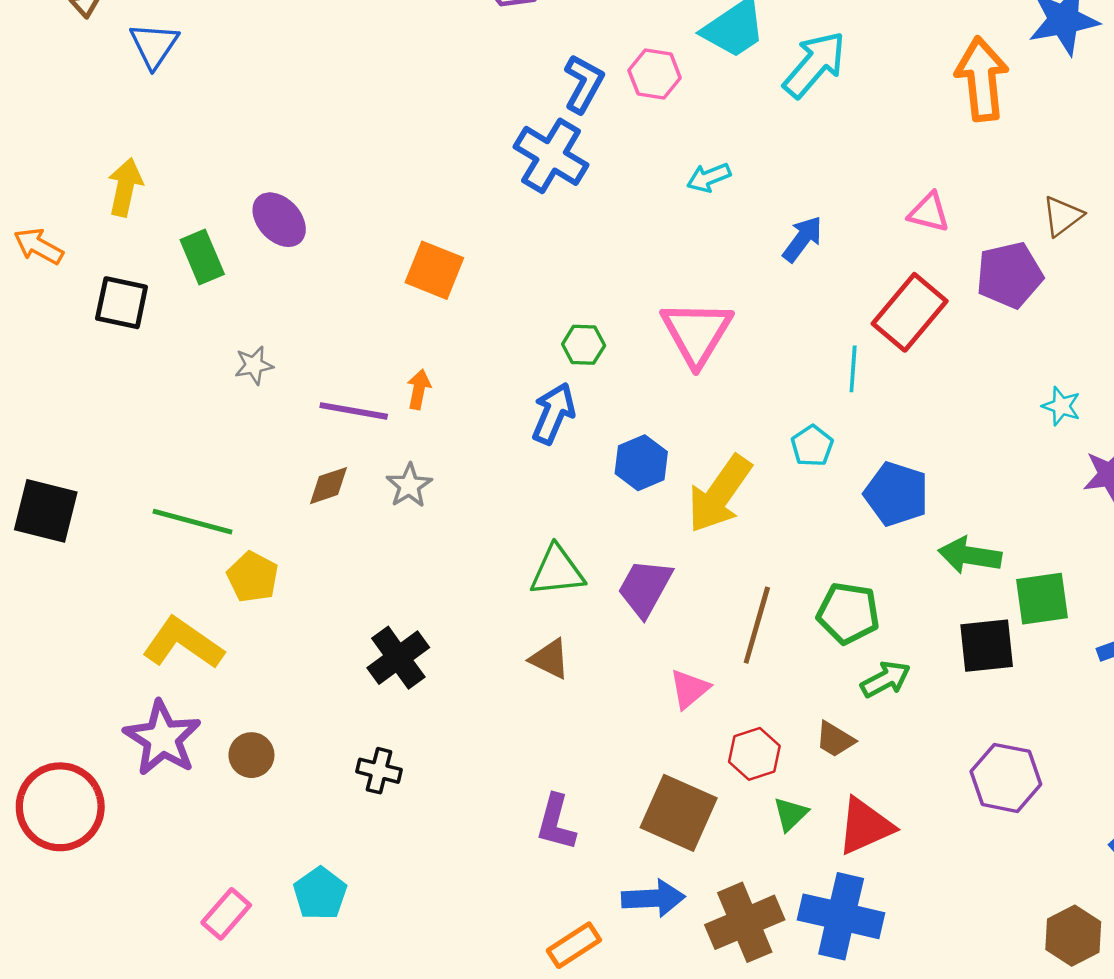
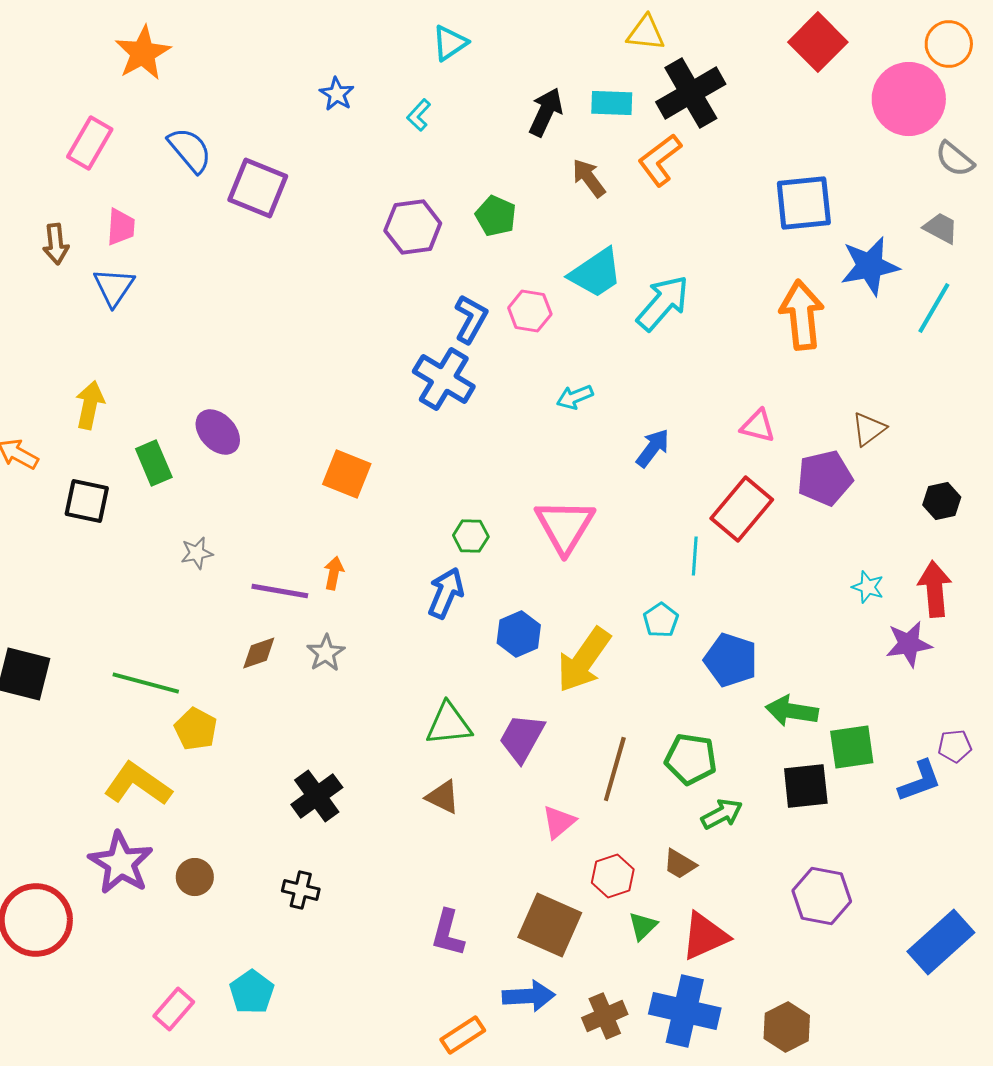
brown cross: (745, 922) -> (605, 1016), size x0.7
brown hexagon: (1073, 936) -> (787, 1027), moved

